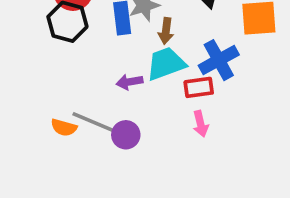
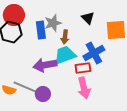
purple arrow: (129, 82) -> (45, 65), size x1.6
pink arrow: (201, 124) -> (84, 88), size x1.5

